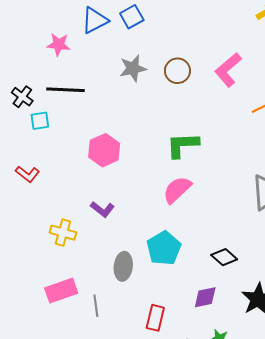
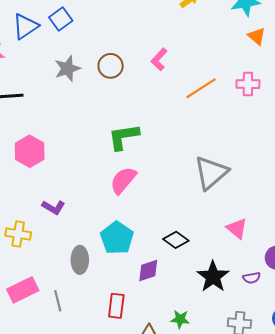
pink L-shape: (228, 70) -> (159, 59), size x0.7
pink hexagon: (104, 150) -> (30, 151), moved
purple diamond: (205, 297) -> (148, 271), moved

